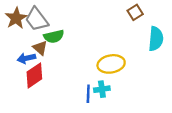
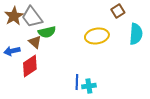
blue arrow: (26, 58) -> (12, 51), moved
yellow ellipse: (111, 64) -> (97, 36), moved
cyan cross: (102, 89) -> (89, 86), moved

